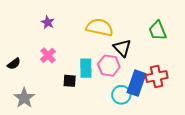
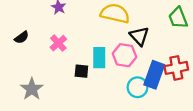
black semicircle: (14, 64) -> (22, 37), moved

